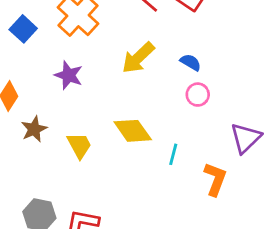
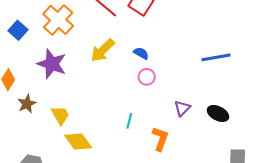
purple star: (69, 75) -> (52, 64), size x1.4
yellow diamond: (133, 131) -> (78, 141), moved
purple triangle: (246, 138) -> (182, 108), size x0.7

